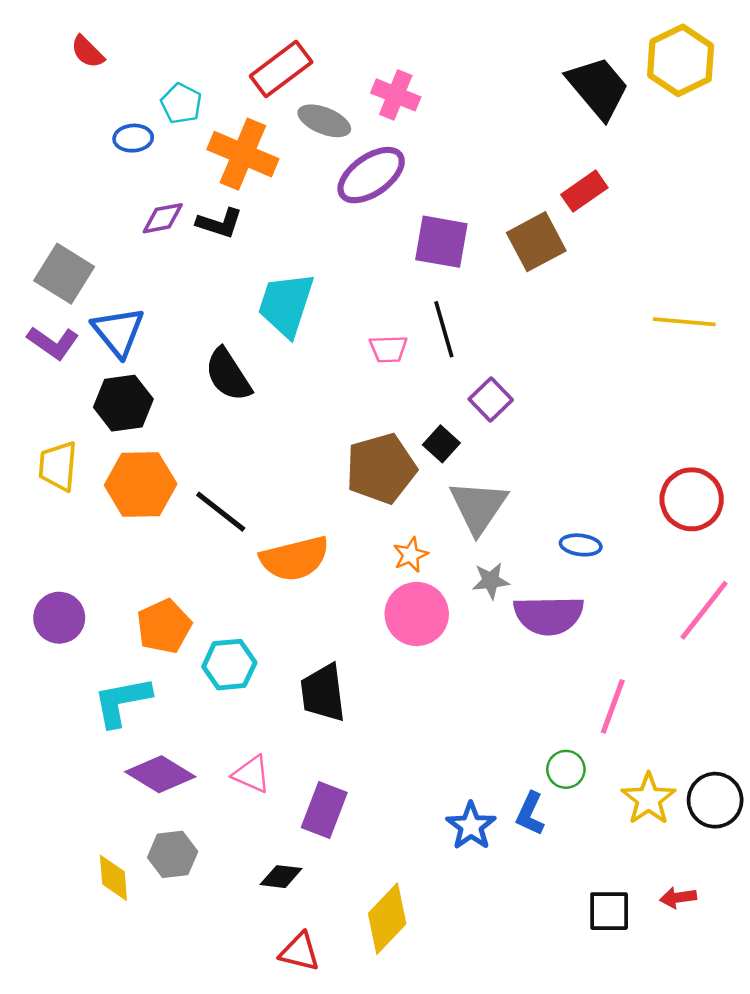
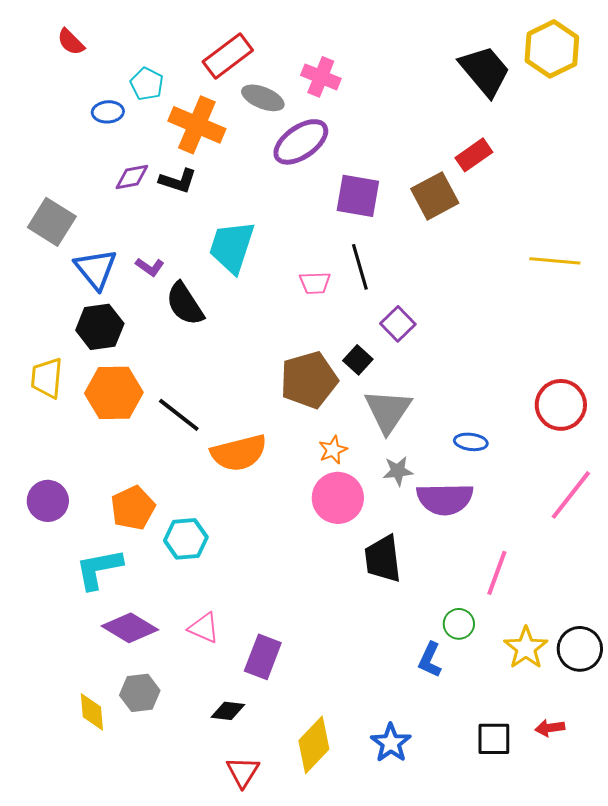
purple L-shape: (53, 343) -> (150, 267), moved, size x0.7
black trapezoid: (323, 693) -> (383, 559), moved
blue star: (471, 826) -> (391, 743), moved
red triangle: (300, 952) -> (243, 772), turned 48

